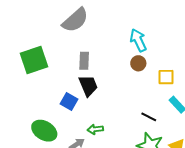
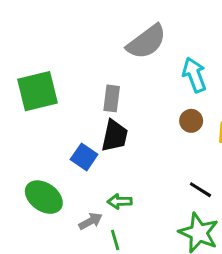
gray semicircle: (75, 20) -> (147, 42), moved
brown circle: (138, 63) -> (191, 121), moved
black trapezoid: (88, 86) -> (115, 136), turned 30

